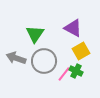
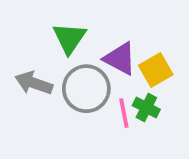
purple triangle: (73, 28) -> (120, 59), moved
pink line: (64, 74) -> (124, 113), turned -49

